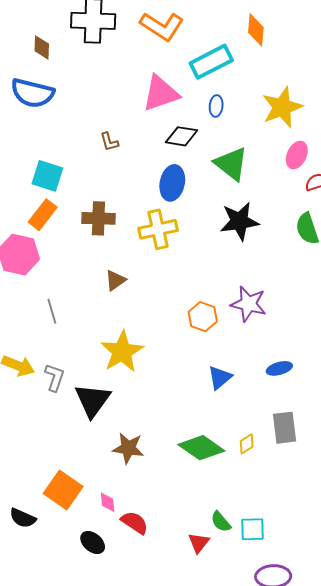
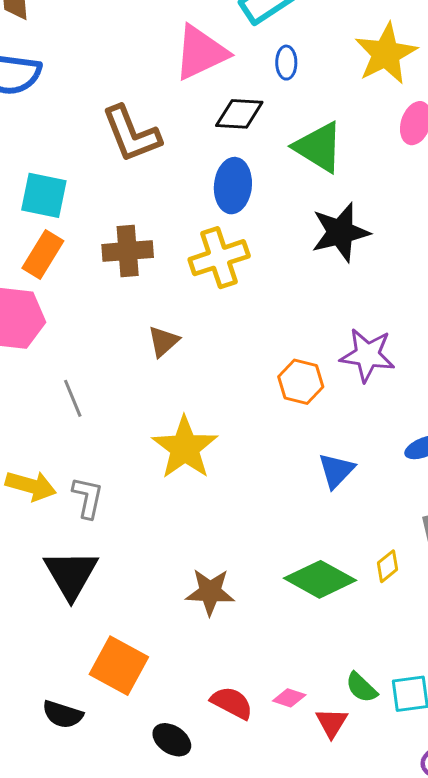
brown L-shape: (109, 142) -> (131, 134), size x2.0
black triangle: (93, 400) -> (71, 574), moved
pink diamond: (108, 502) -> (289, 698), moved, turned -60

